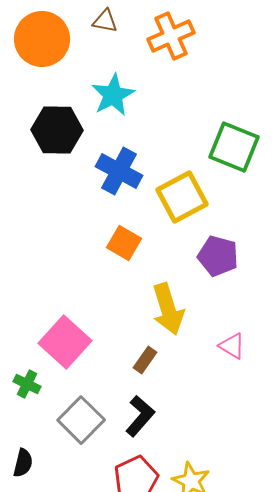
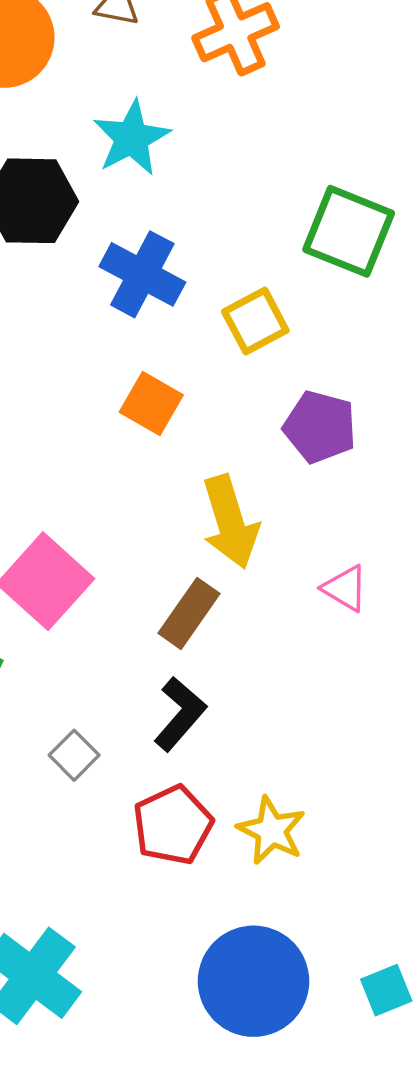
yellow square: (182, 197) -> (255, 321), size x0.7
brown rectangle: (145, 360) -> (189, 613), size x1.4
gray square: (81, 420) -> (74, 755), moved, size x0.6

